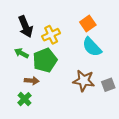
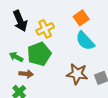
green arrow: (21, 53) -> (16, 57), moved

